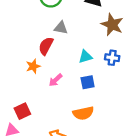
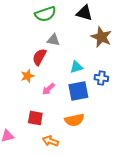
blue cross: (112, 58) -> (101, 78), moved
blue square: (88, 82) -> (78, 91), size x1.5
red square: (22, 111) -> (35, 118), moved, turned 35

